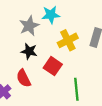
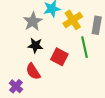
yellow cross: (68, 40) -> (73, 20), moved
green line: (76, 89) -> (84, 47), moved

